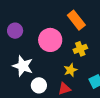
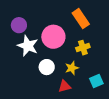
white star: (23, 66) -> (28, 46), moved
white circle: (39, 85) -> (47, 67), moved

